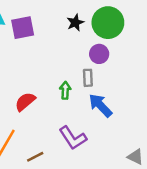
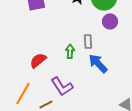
purple circle: (99, 54) -> (110, 21), moved
purple L-shape: (73, 138) -> (62, 86), moved

